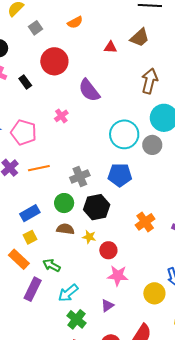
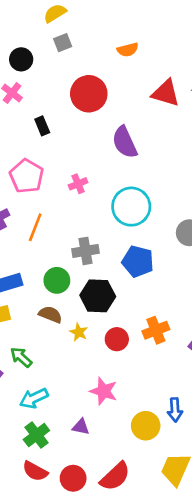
gray square: (35, 28) -> (63, 43), moved
red triangle: (110, 47) -> (166, 93), size x1.6
black rectangle: (25, 82) -> (42, 126), moved
pink cross: (61, 116) -> (78, 184), moved
cyan circle: (124, 134) -> (131, 207), moved
orange line: (39, 168) -> (35, 227), turned -70
red circle: (108, 250) -> (117, 339), moved
purple triangle: (107, 306) -> (81, 427), turned 32

